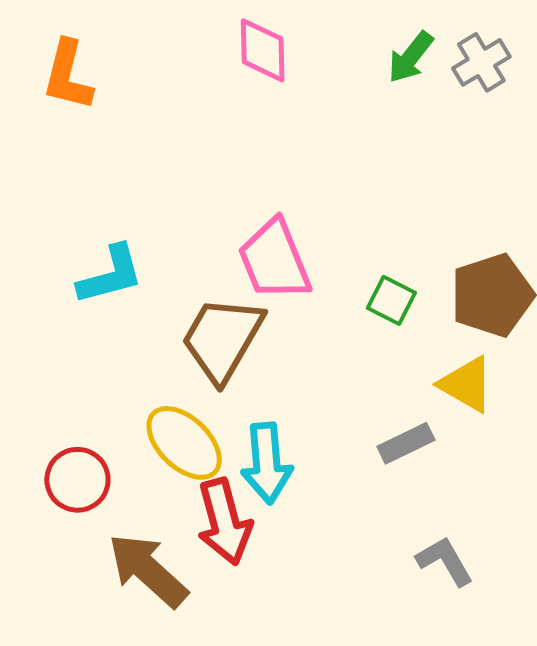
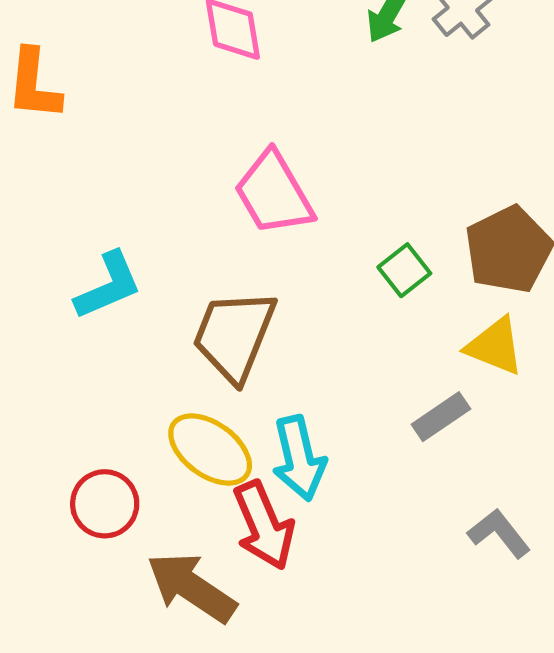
pink trapezoid: (274, 260) -> (274, 193), moved
green square: (391, 300) -> (404, 270), turned 33

